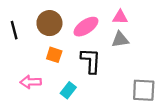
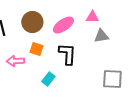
gray triangle: (120, 40) -> (101, 36), moved
pink arrow: (31, 82) -> (15, 61), moved

